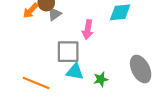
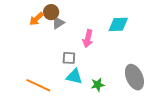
gray square: (68, 52) -> (69, 58), size x0.6

